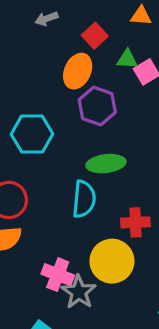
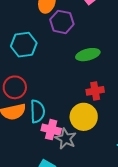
green ellipse: (106, 164) -> (88, 55), moved
cyan semicircle: (84, 199) -> (37, 111), moved

